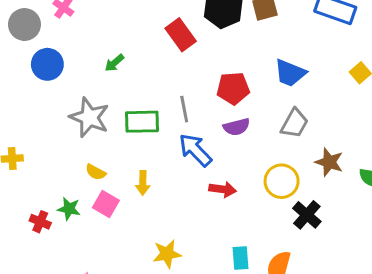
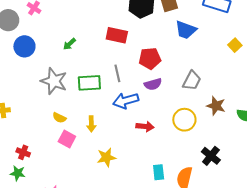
red rectangle: (181, 35) -> (117, 35), moved, turned -40
blue trapezoid: (290, 73) -> (186, 30), moved
blue arrow: (195, 150) -> (126, 101), turned -60
green star: (69, 209) -> (18, 173), moved
black cross: (307, 215) -> (211, 156), moved
yellow star: (167, 254) -> (106, 157), moved

